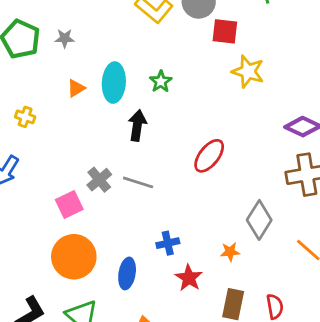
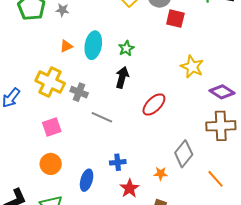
yellow star: (248, 72) -> (192, 67), moved
yellow cross: (25, 117) -> (50, 82), moved, size x2.0
black arrow: (137, 125) -> (122, 77), moved
gray cross: (99, 180) -> (79, 92), moved, turned -36
orange circle: (74, 257) -> (51, 164), size x0.7

